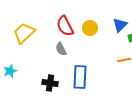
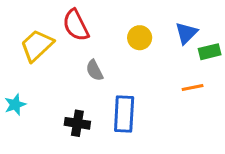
red semicircle: (65, 26) -> (76, 25), moved

